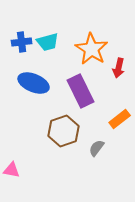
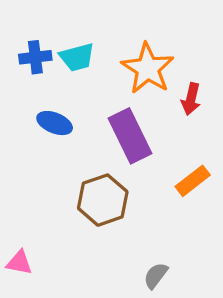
blue ellipse: (34, 83) -> (55, 123), size x0.7
gray semicircle: (97, 148) -> (156, 276), moved

